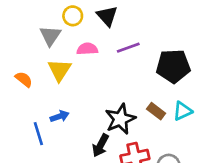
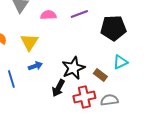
yellow triangle: (60, 70) -> (29, 42), moved
brown rectangle: (156, 111) -> (100, 75), moved
blue arrow: (60, 116) -> (35, 66), moved

